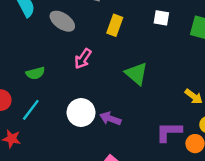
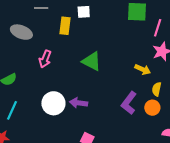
white square: (161, 18) -> (84, 12), moved
purple L-shape: (169, 132) -> (129, 103), turned -40

